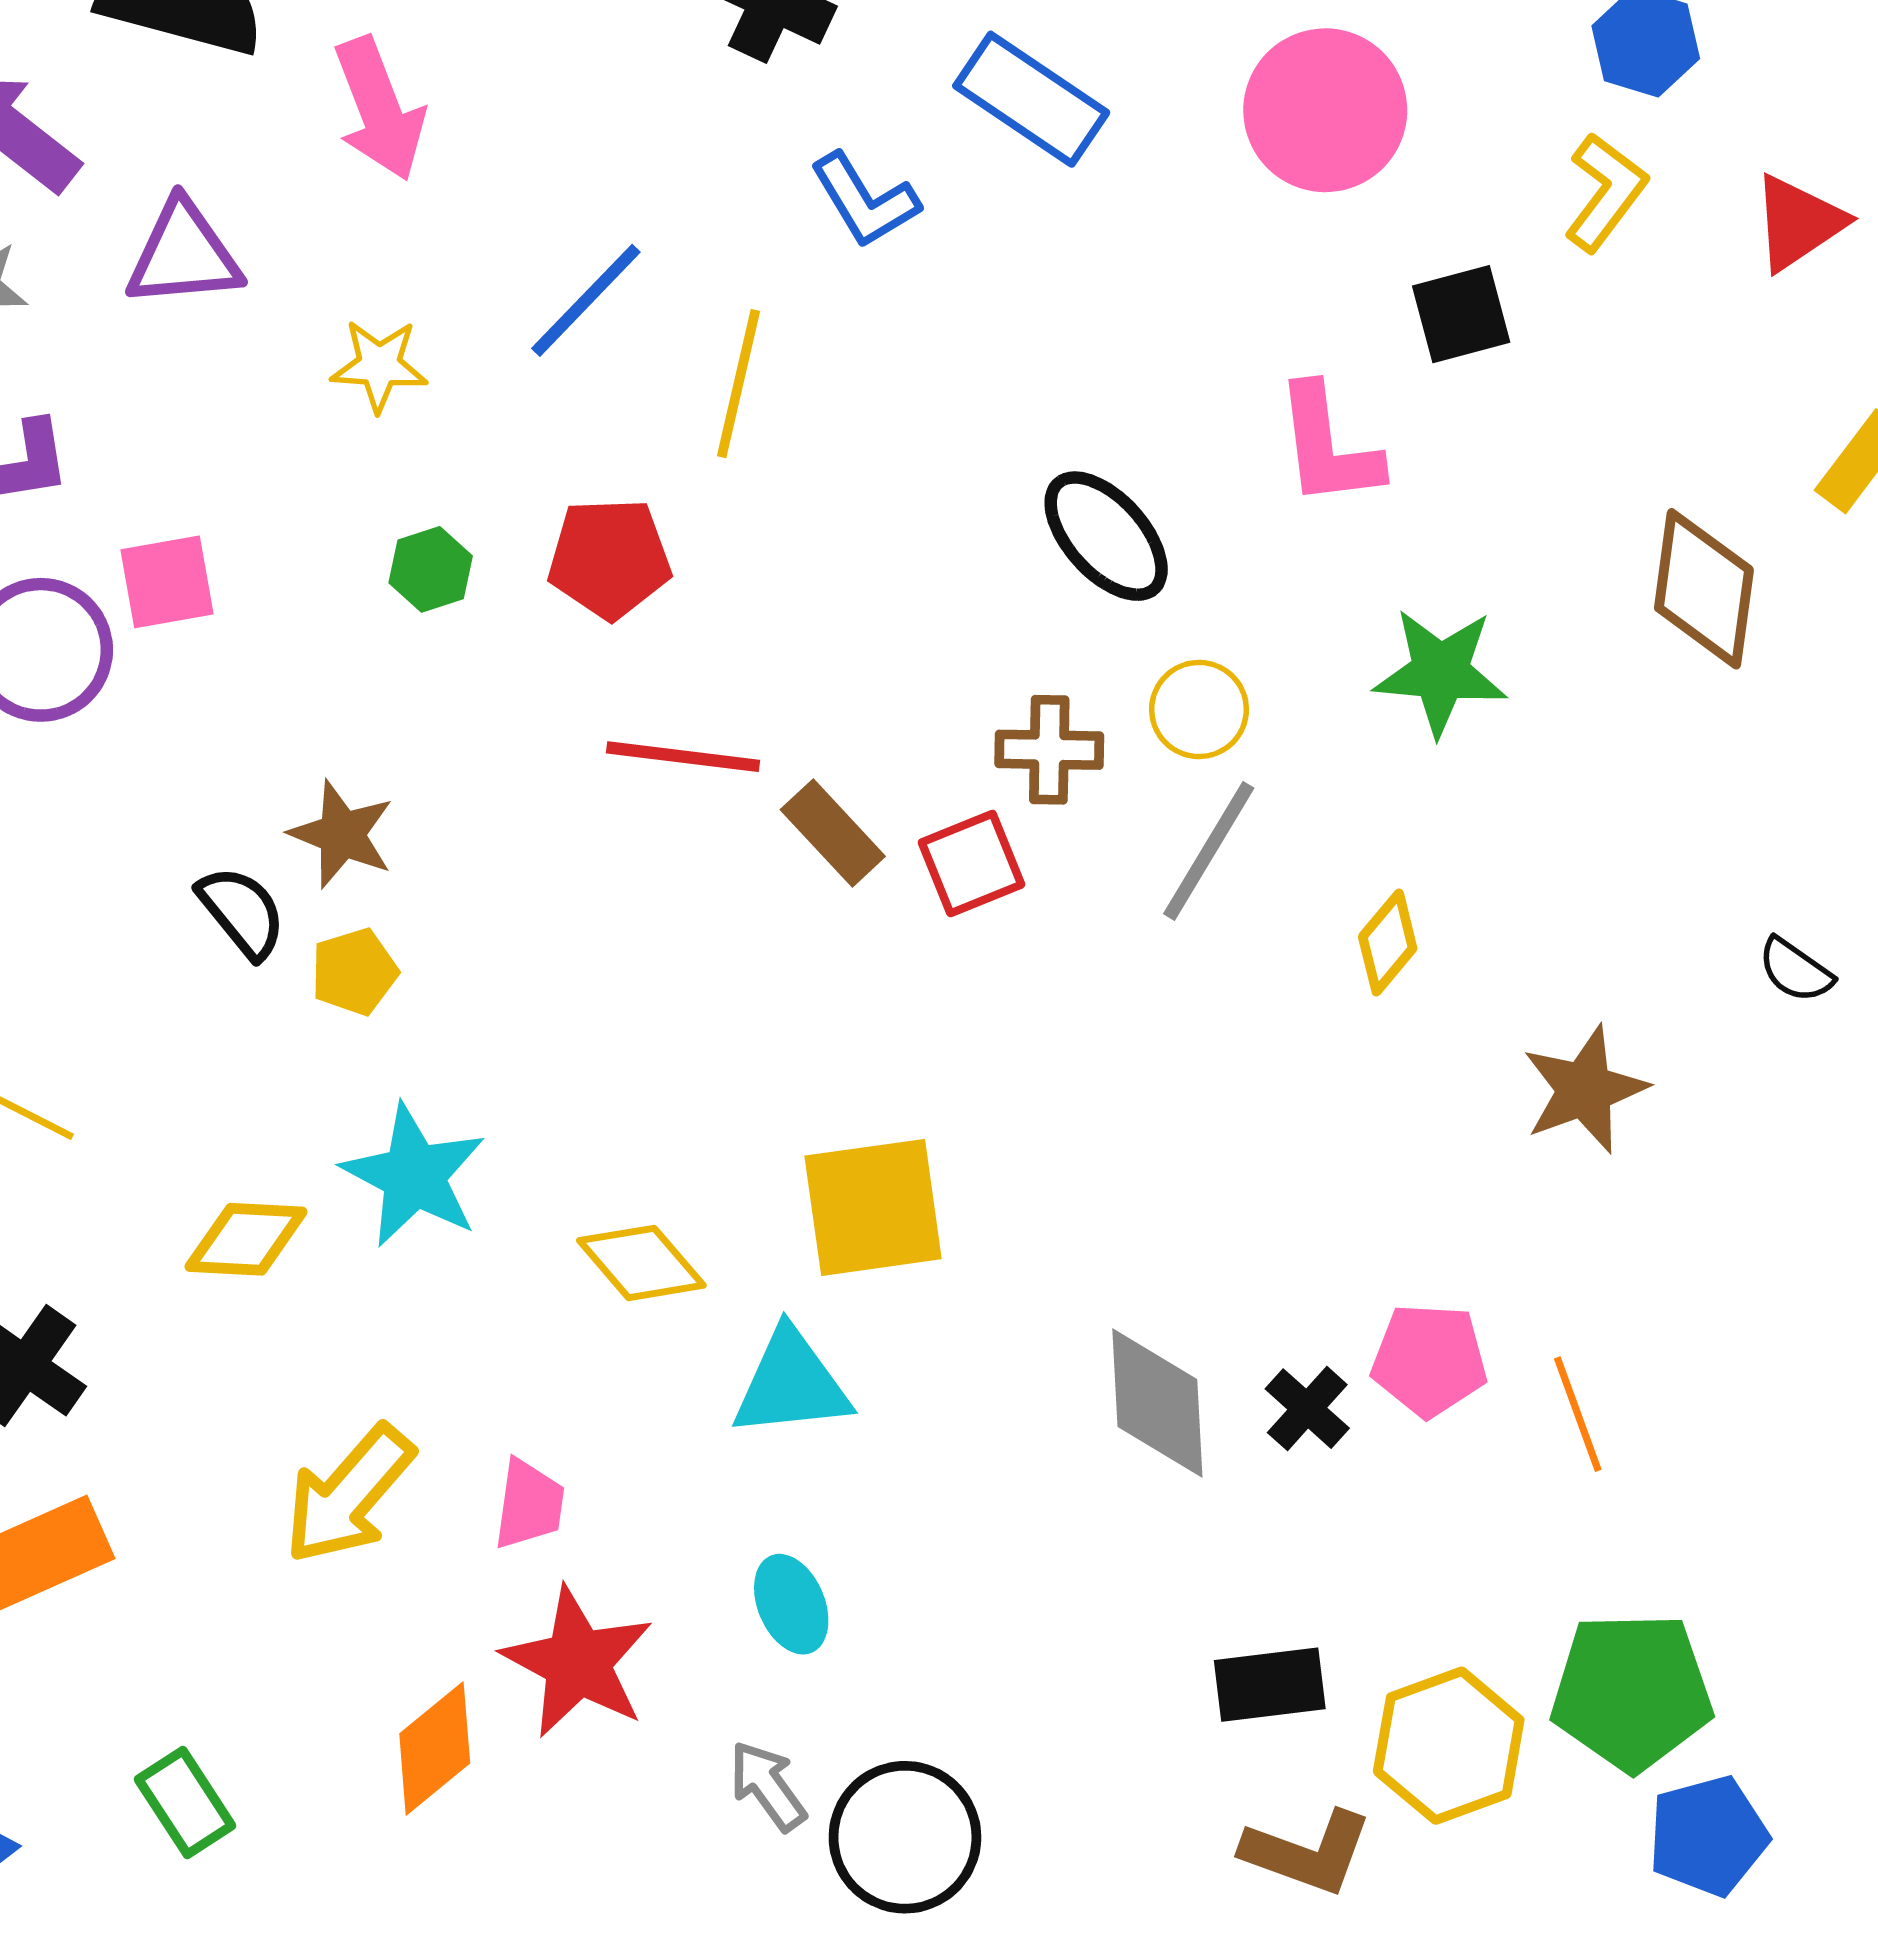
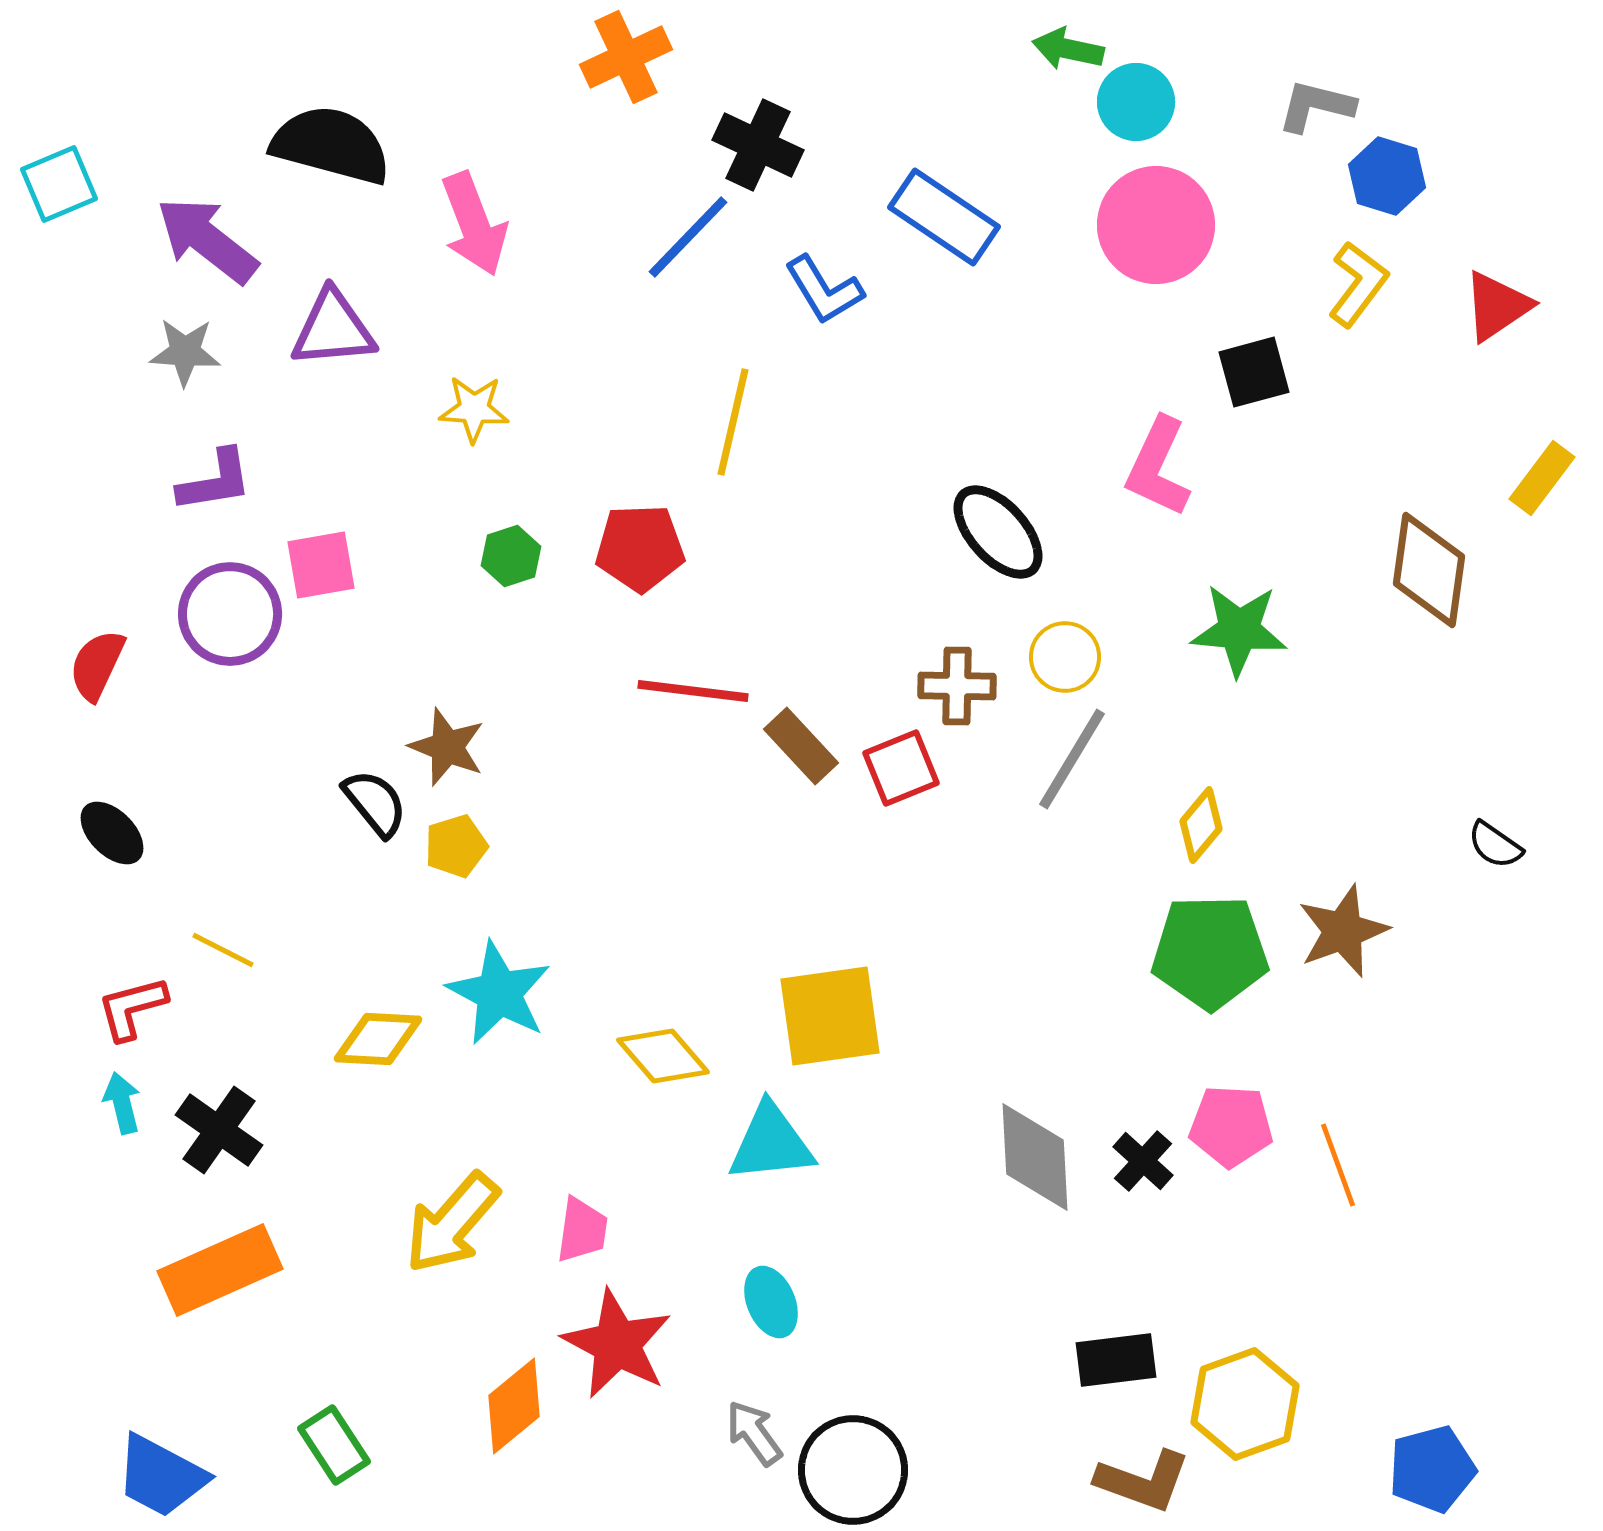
blue line: (586, 300) -> (688, 237), moved
pink L-shape: (1328, 446) -> (1158, 467), turned 32
green pentagon: (1632, 1692) -> (1210, 952), moved

